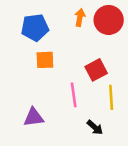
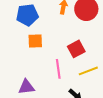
yellow line: (111, 97) -> (88, 71), turned 72

